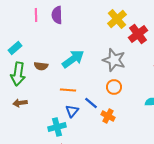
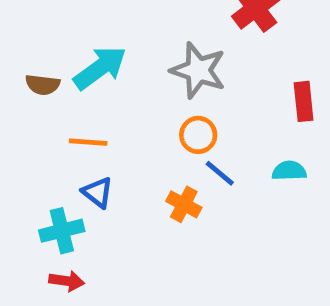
brown semicircle: (41, 66) -> (43, 85), moved
blue line: (91, 103) -> (220, 173), moved
blue triangle: (72, 111) -> (98, 192), turned -32

